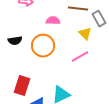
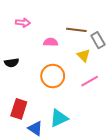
orange circle: (43, 46) -> (53, 76), moved
pink line: (80, 57) -> (90, 81), moved

